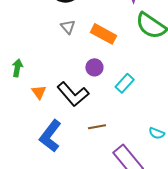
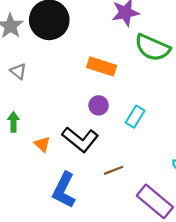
gray triangle: (68, 27) -> (18, 71), moved

